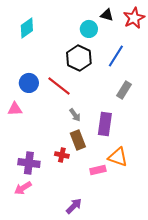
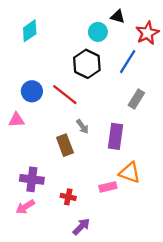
red star: (134, 18) -> (147, 33), moved
brown rectangle: (78, 140) -> (65, 145), moved
red cross: (62, 155) -> (68, 197), moved

